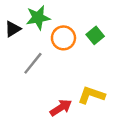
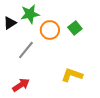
red arrow: (61, 108) -> (21, 85), moved

